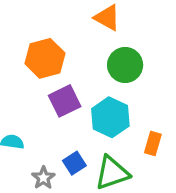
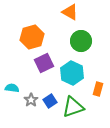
gray star: (43, 178) -> (31, 100), moved

